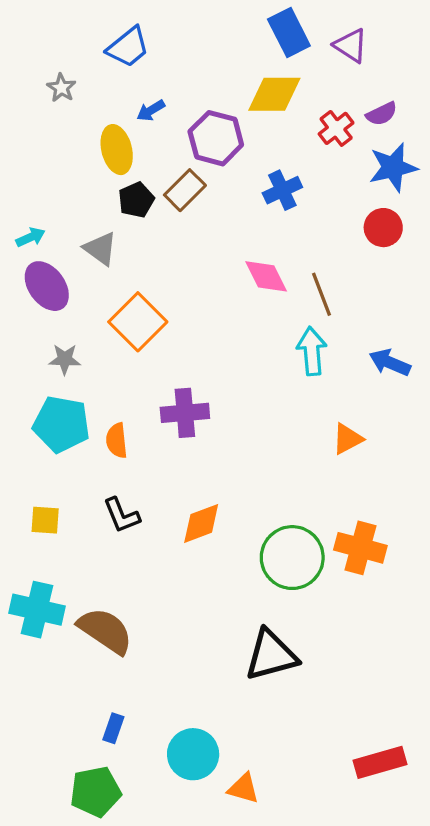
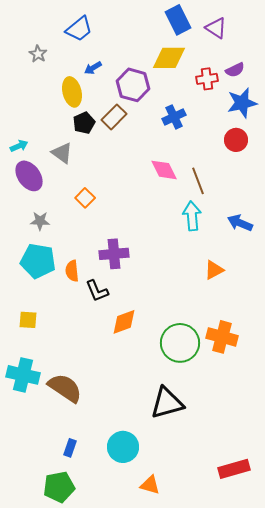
red cross: (336, 128) -> (207, 79), turned 30
orange square: (138, 322) -> (85, 198), size x0.6
black L-shape: (122, 515) -> (97, 291), moved
cyan circle: (193, 754) -> (123, 447), moved

